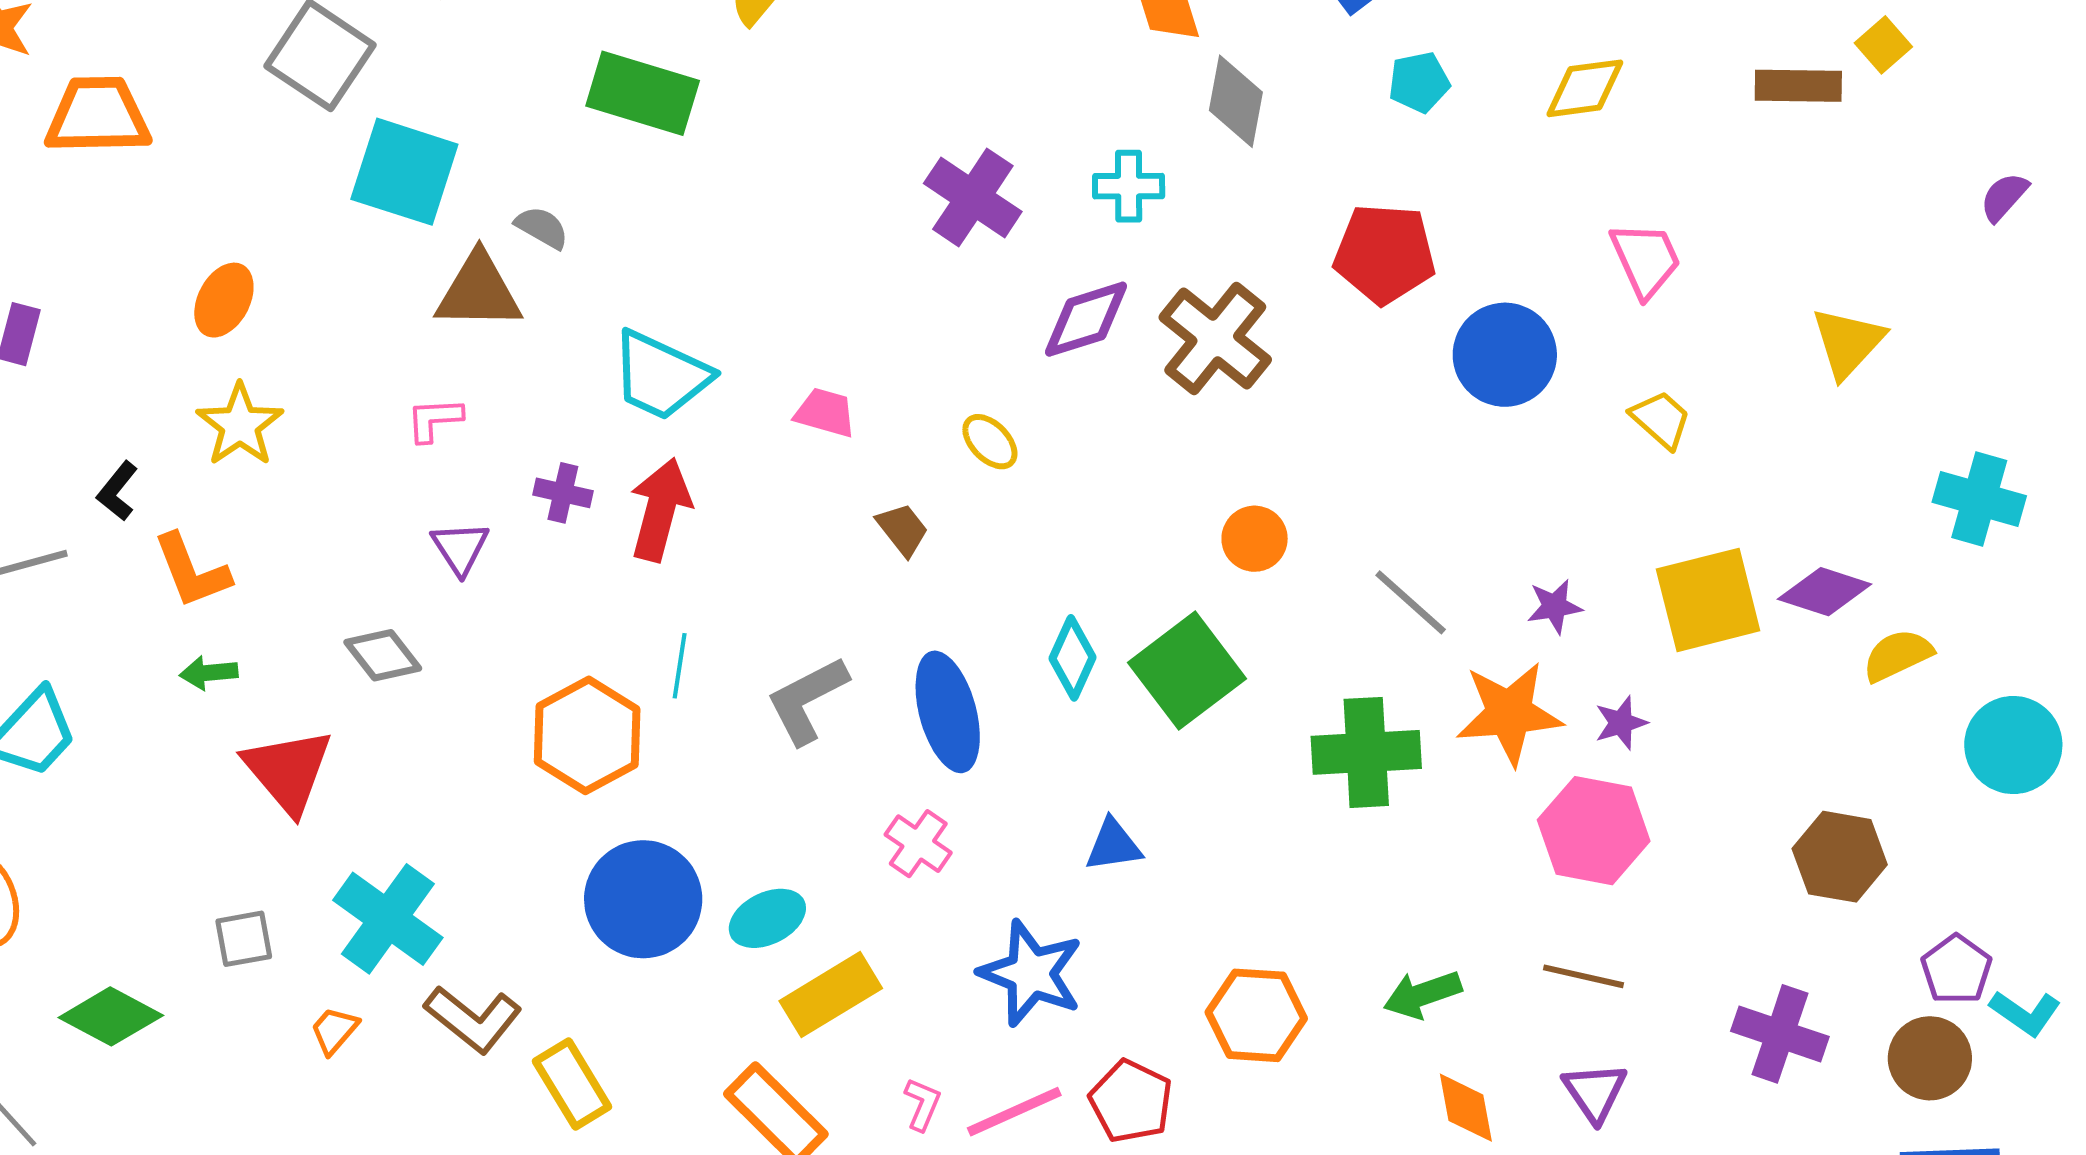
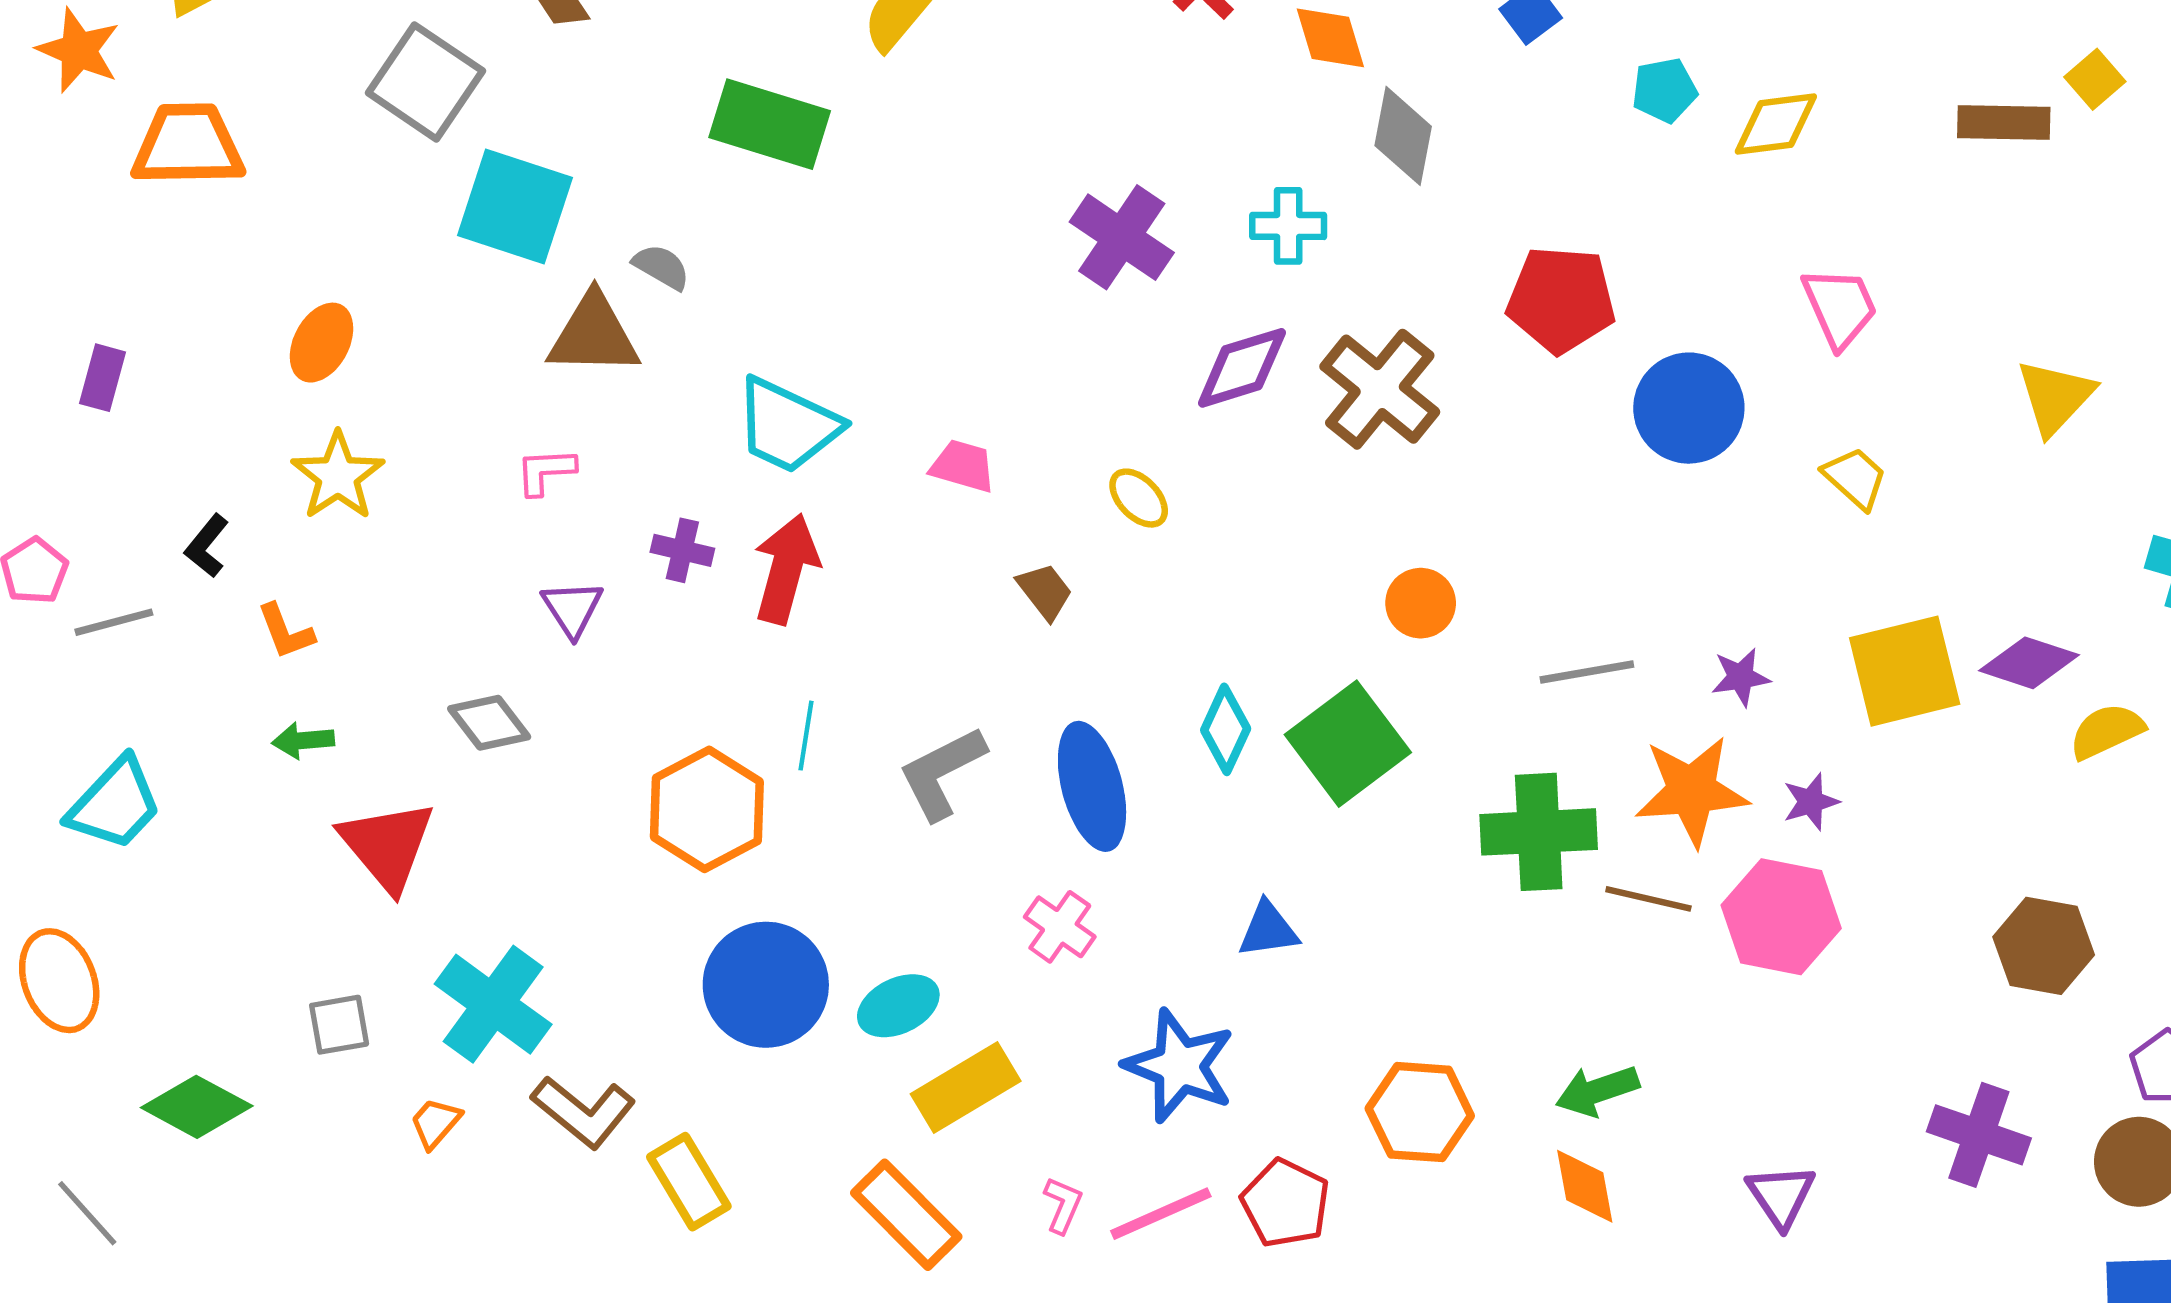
cyan pentagon: (1419, 82) -> (1664, 90), moved
orange L-shape: (192, 571) -> (286, 631), size x0.7
gray line: (1411, 602) -> (1587, 672), turned -52
brown line: (1584, 976) -> (1648, 899), moved
orange diamond: (1466, 1108) -> (1585, 1186), moved

